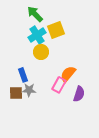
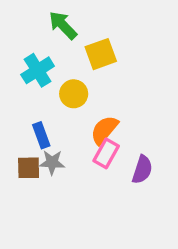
cyan cross: (37, 35) -> (38, 70), moved
orange semicircle: (68, 74) -> (104, 130), moved

